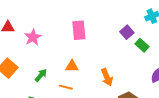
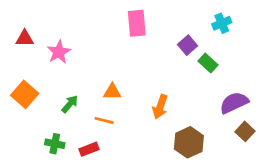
pink rectangle: (79, 30) -> (137, 23), moved
orange arrow: (107, 77) -> (160, 107), turned 42

